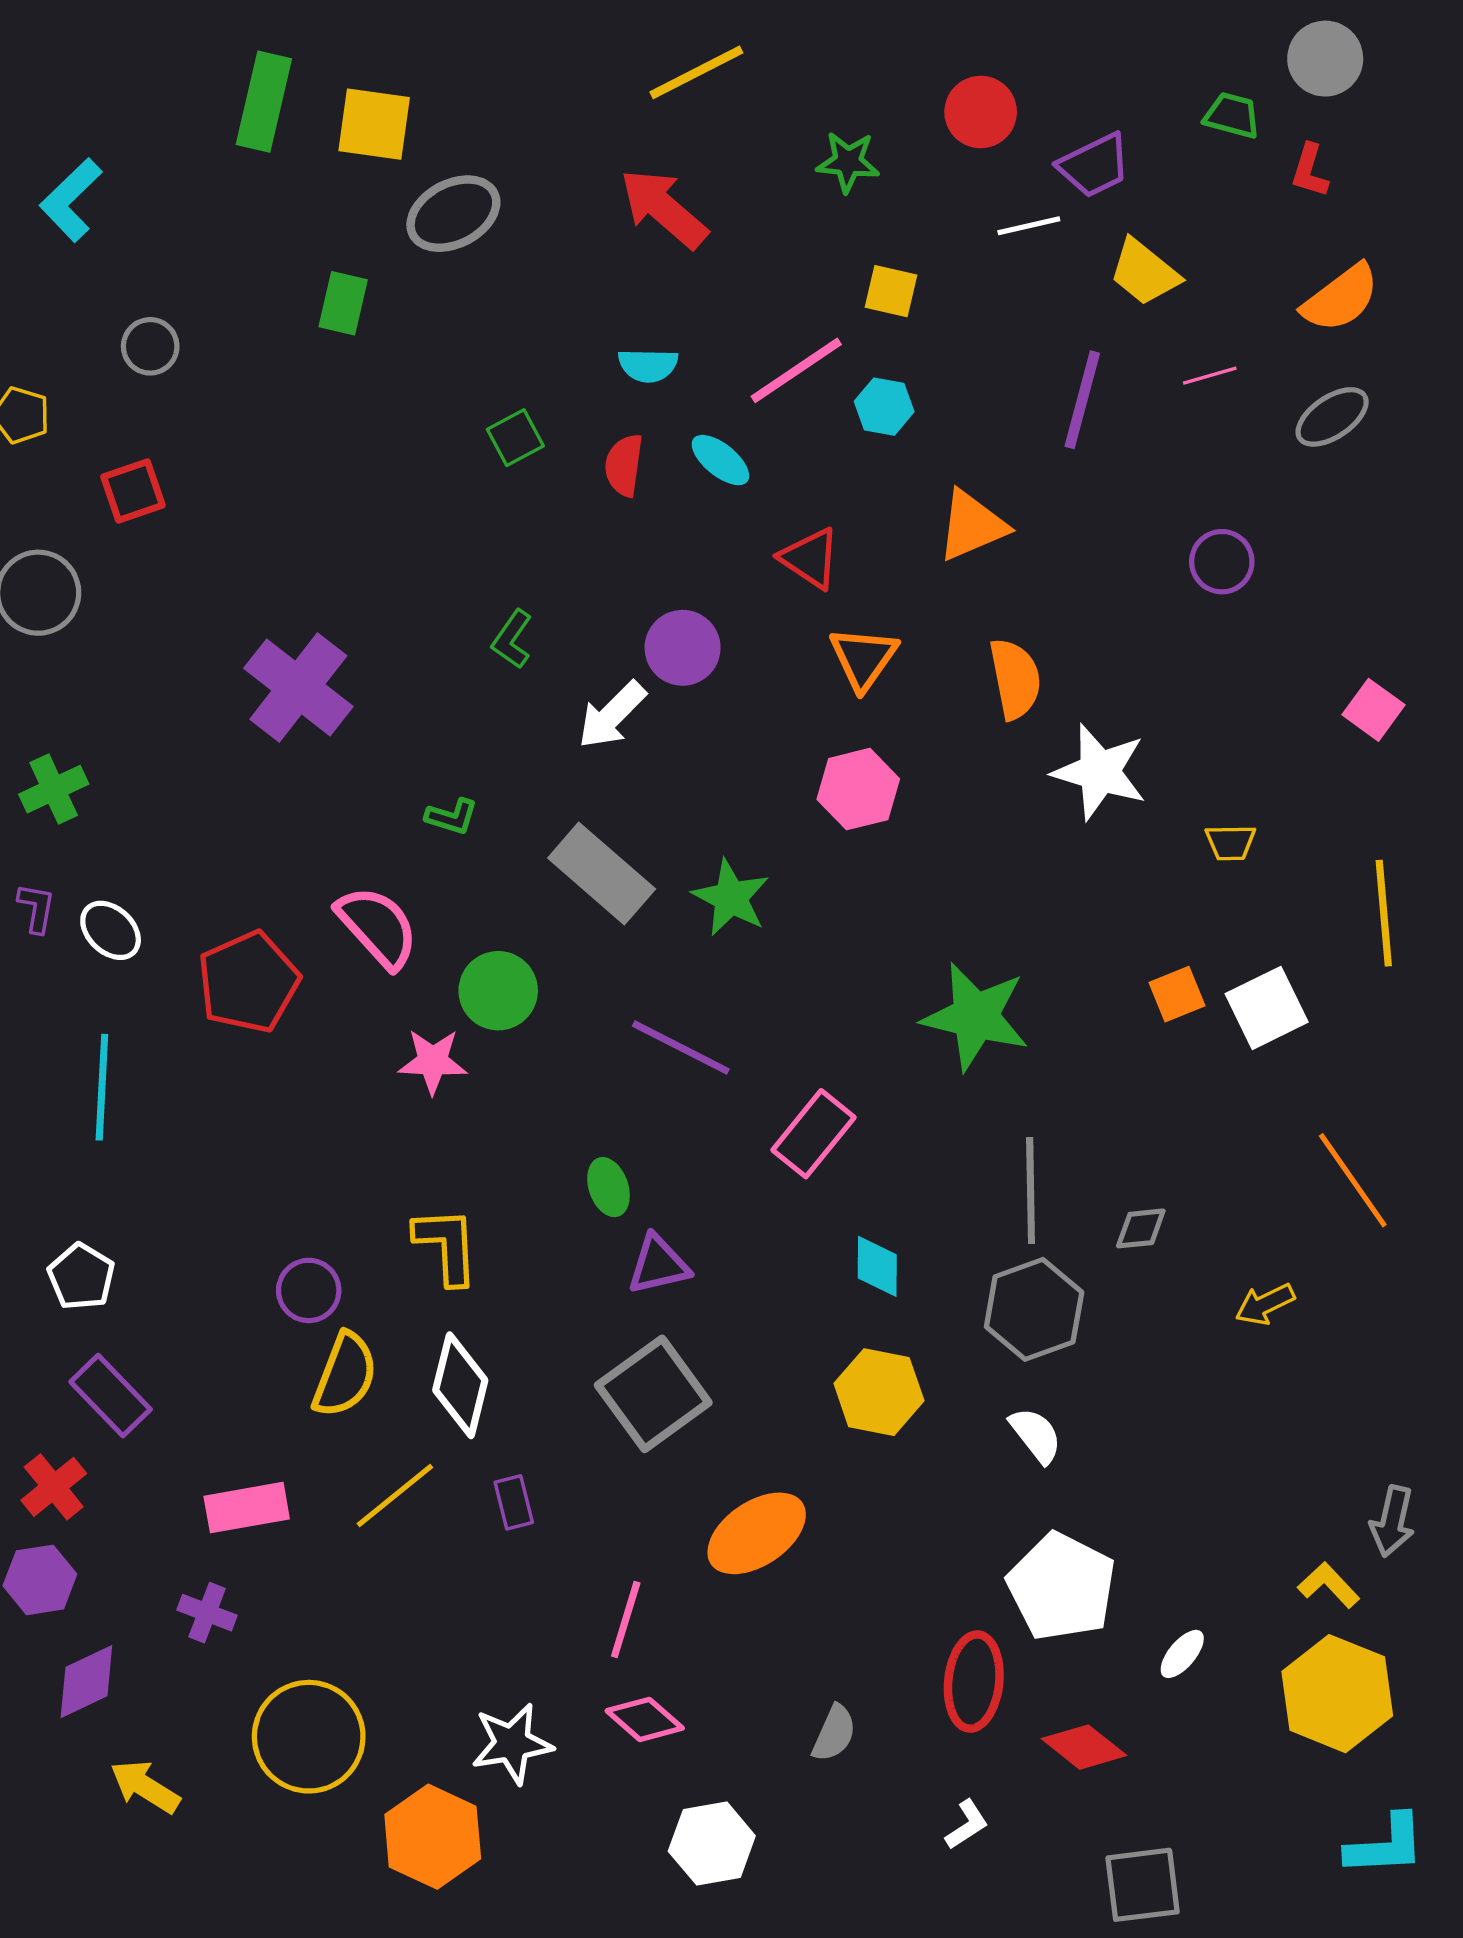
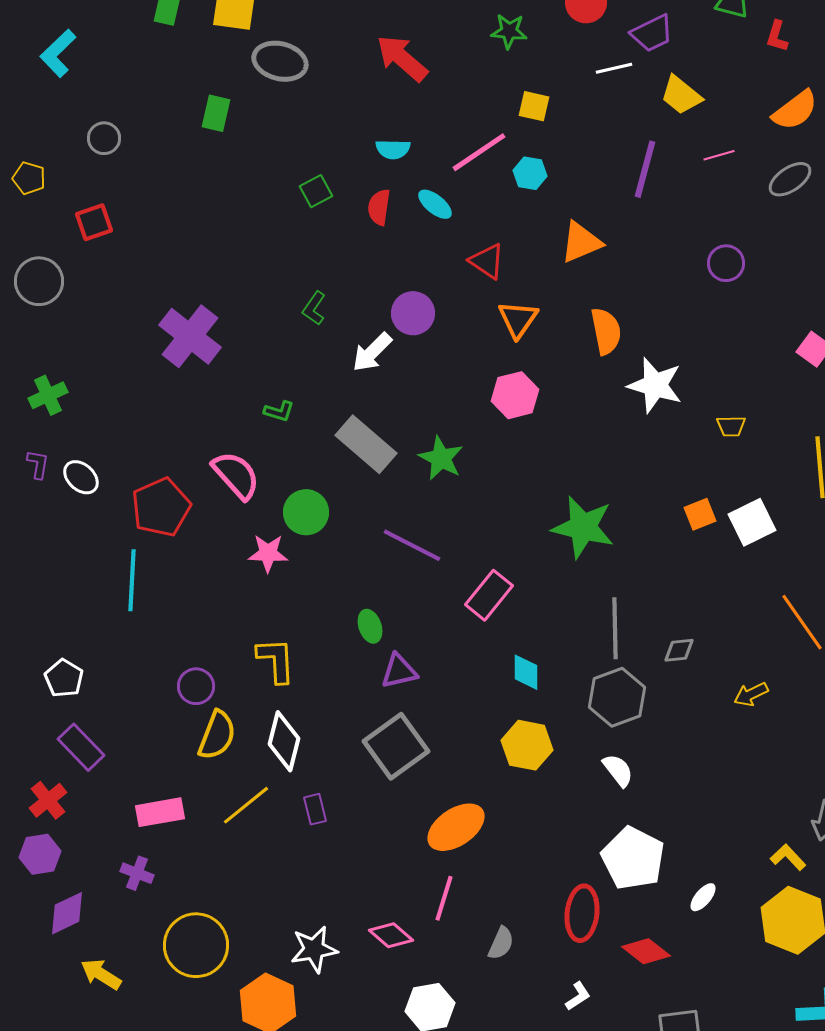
gray ellipse: (453, 214) -> (280, 61), turned 42
cyan line: (102, 1087) -> (132, 580), moved
pink line: (626, 1620) -> (444, 898), moved

